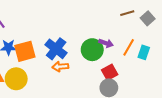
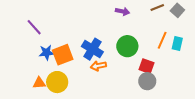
purple arrow: (106, 43) -> (122, 11), moved
red square: (110, 72) -> (146, 66), turned -35

